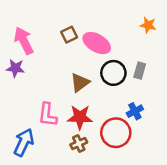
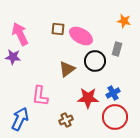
brown square: (69, 35) -> (58, 29), turned 32
gray rectangle: (140, 71) -> (117, 49), moved
red star: (80, 117) -> (88, 98), moved
red circle: (116, 133) -> (115, 117), moved

